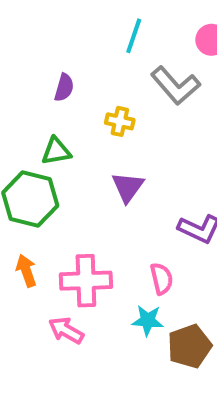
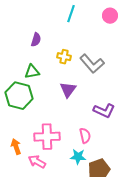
gray L-shape: (176, 86) -> (92, 64), moved
orange arrow: (26, 271) -> (16, 147), moved

